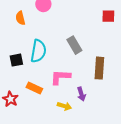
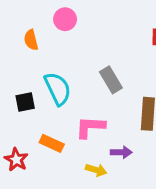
cyan semicircle: (38, 51) -> (58, 89), turned -35
purple arrow: (81, 94) -> (121, 152), turned -72

